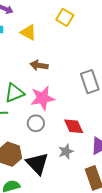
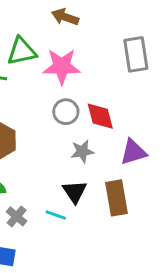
gray circle: (36, 123) -> (66, 112), moved
black triangle: (37, 163) -> (75, 192), moved, size x0.7

